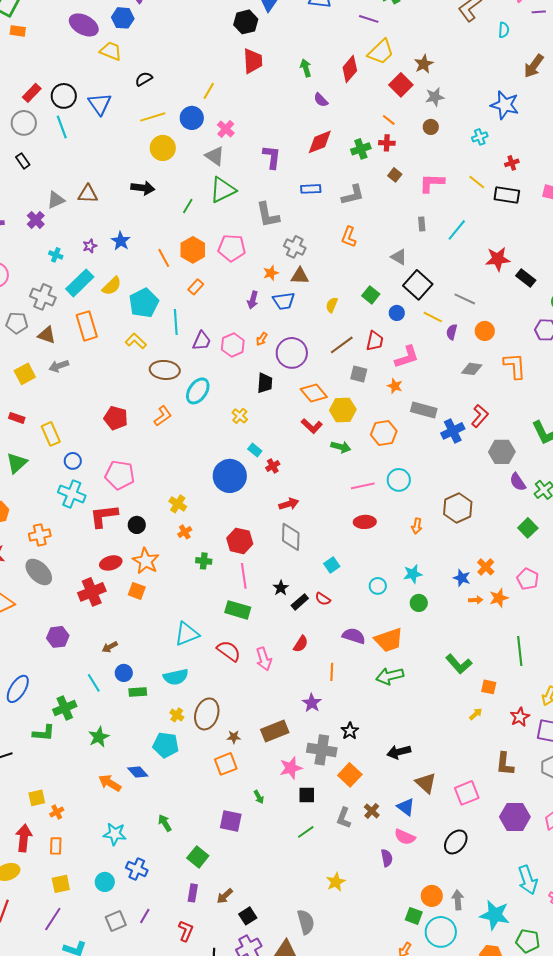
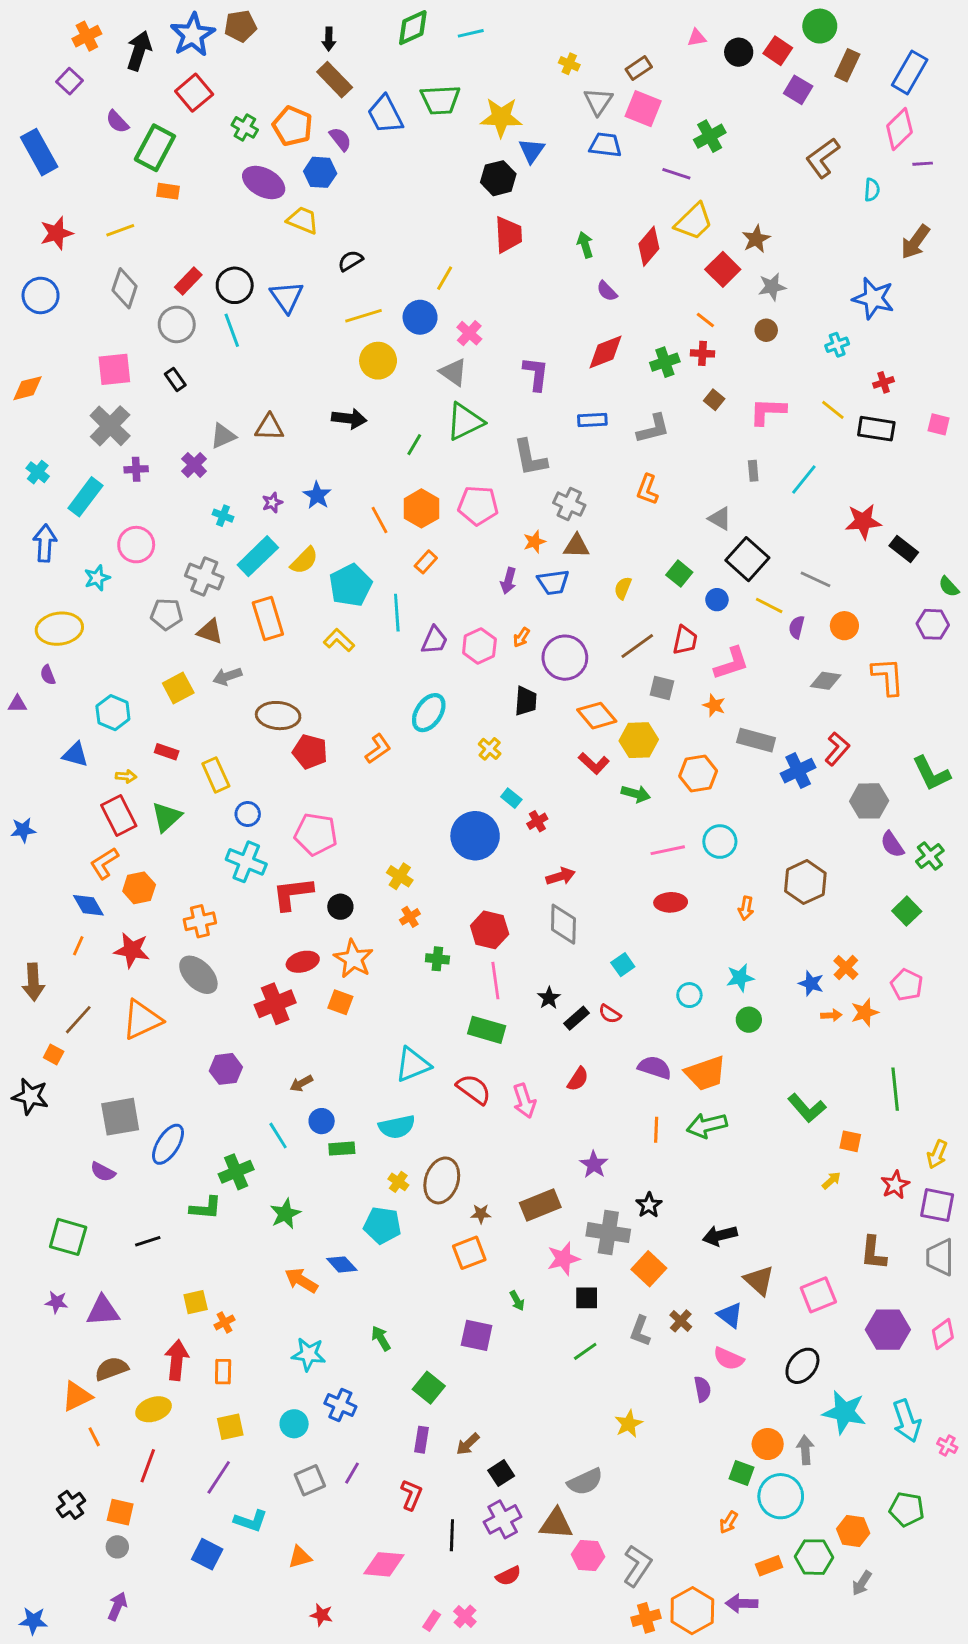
brown ellipse: (165, 370) -> (278, 716), moved
orange line: (332, 672) -> (656, 1130), moved
cyan star: (495, 915) -> (844, 1412), moved
gray semicircle: (306, 922) -> (585, 1482), turned 80

